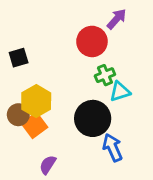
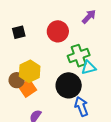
red circle: (92, 41) -> (58, 31), moved
black square: (19, 58) -> (19, 32), moved
green cross: (105, 75) -> (79, 56), size x1.5

